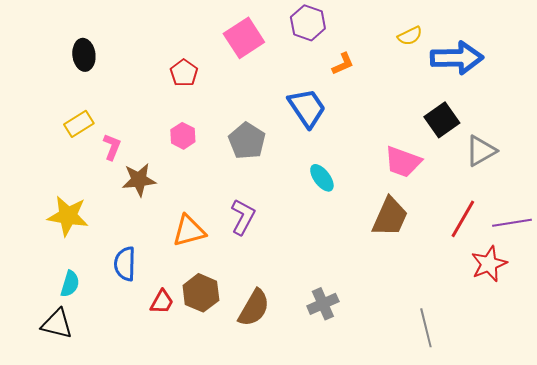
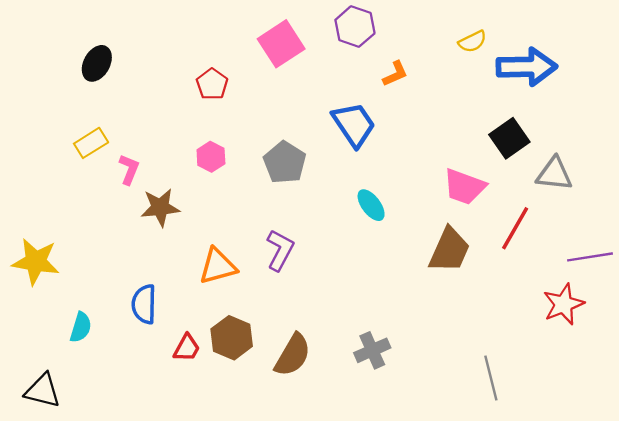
black ellipse: (84, 55) -> (97, 63), turned 36
gray triangle: (481, 151) -> (554, 174), turned 36
yellow star: (68, 216) -> (36, 262), moved
red line: (463, 219) -> (515, 228), moved
black triangle: (57, 324) -> (43, 391), moved

